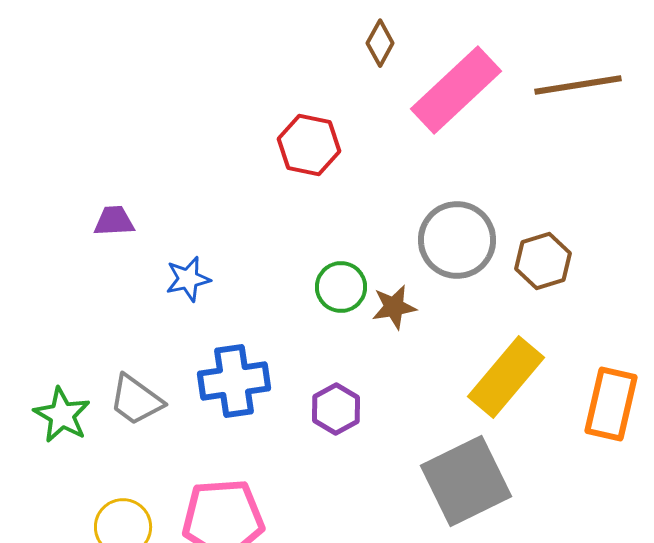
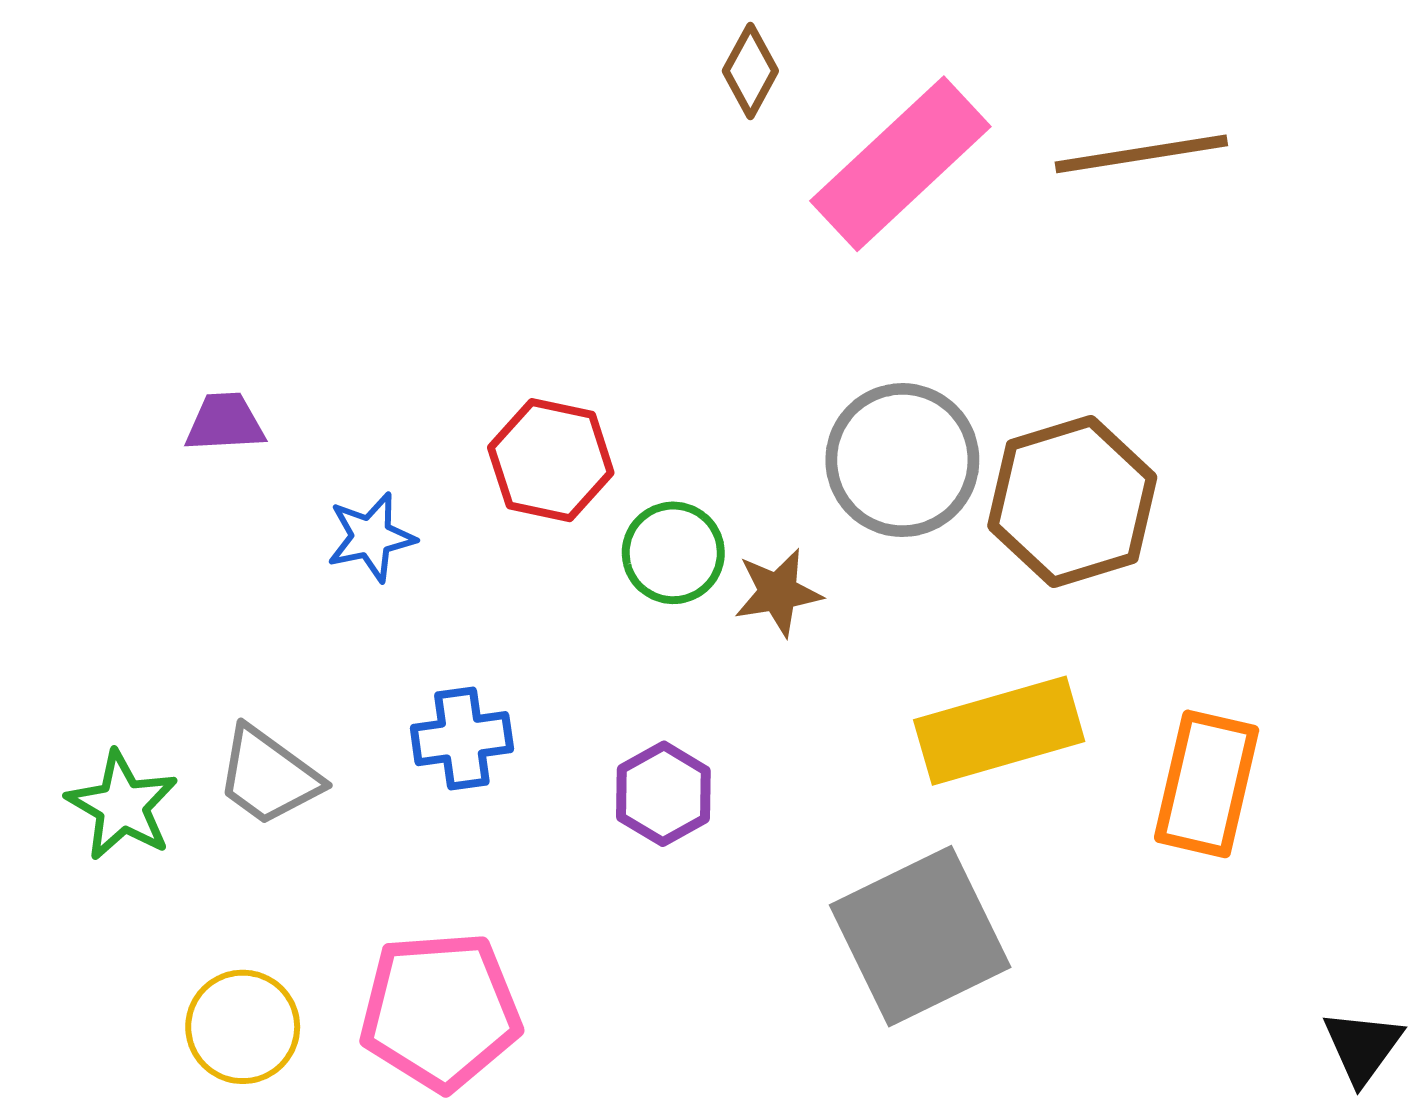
red hexagon: (309, 145) -> (551, 460), moved
brown hexagon: (543, 261) -> (1072, 502), size x1.5
yellow rectangle: (506, 377) -> (999, 731), turned 34
blue cross: (234, 381) -> (462, 739), size x0.7

